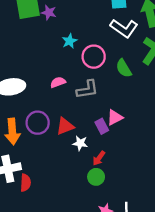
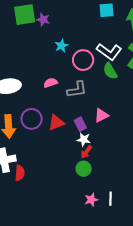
white L-shape: (124, 28) -> (109, 52), moved
purple rectangle: (102, 126) -> (80, 124), moved
white star: (80, 143) -> (84, 140), moved

